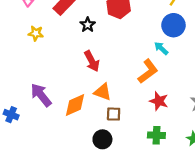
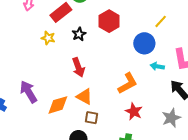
blue circle: (173, 25) -> (144, 43), moved
yellow star: (36, 33) -> (48, 38), moved
cyan arrow: (161, 48) -> (157, 66), moved, turned -40

